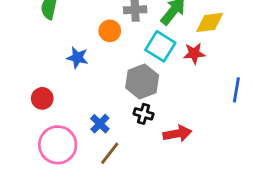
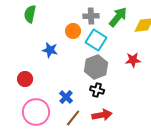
cyan square: (160, 46) -> (96, 40), moved
red star: (194, 53) -> (133, 60), moved
red arrow: (177, 134) -> (102, 115), moved

